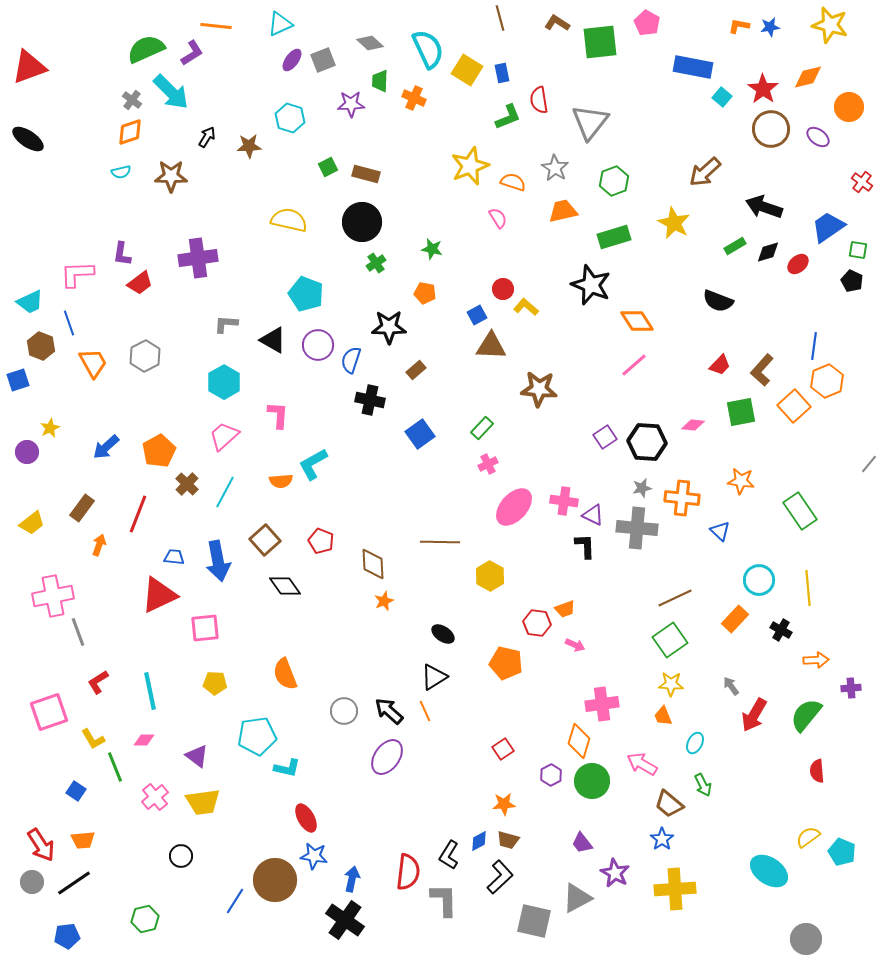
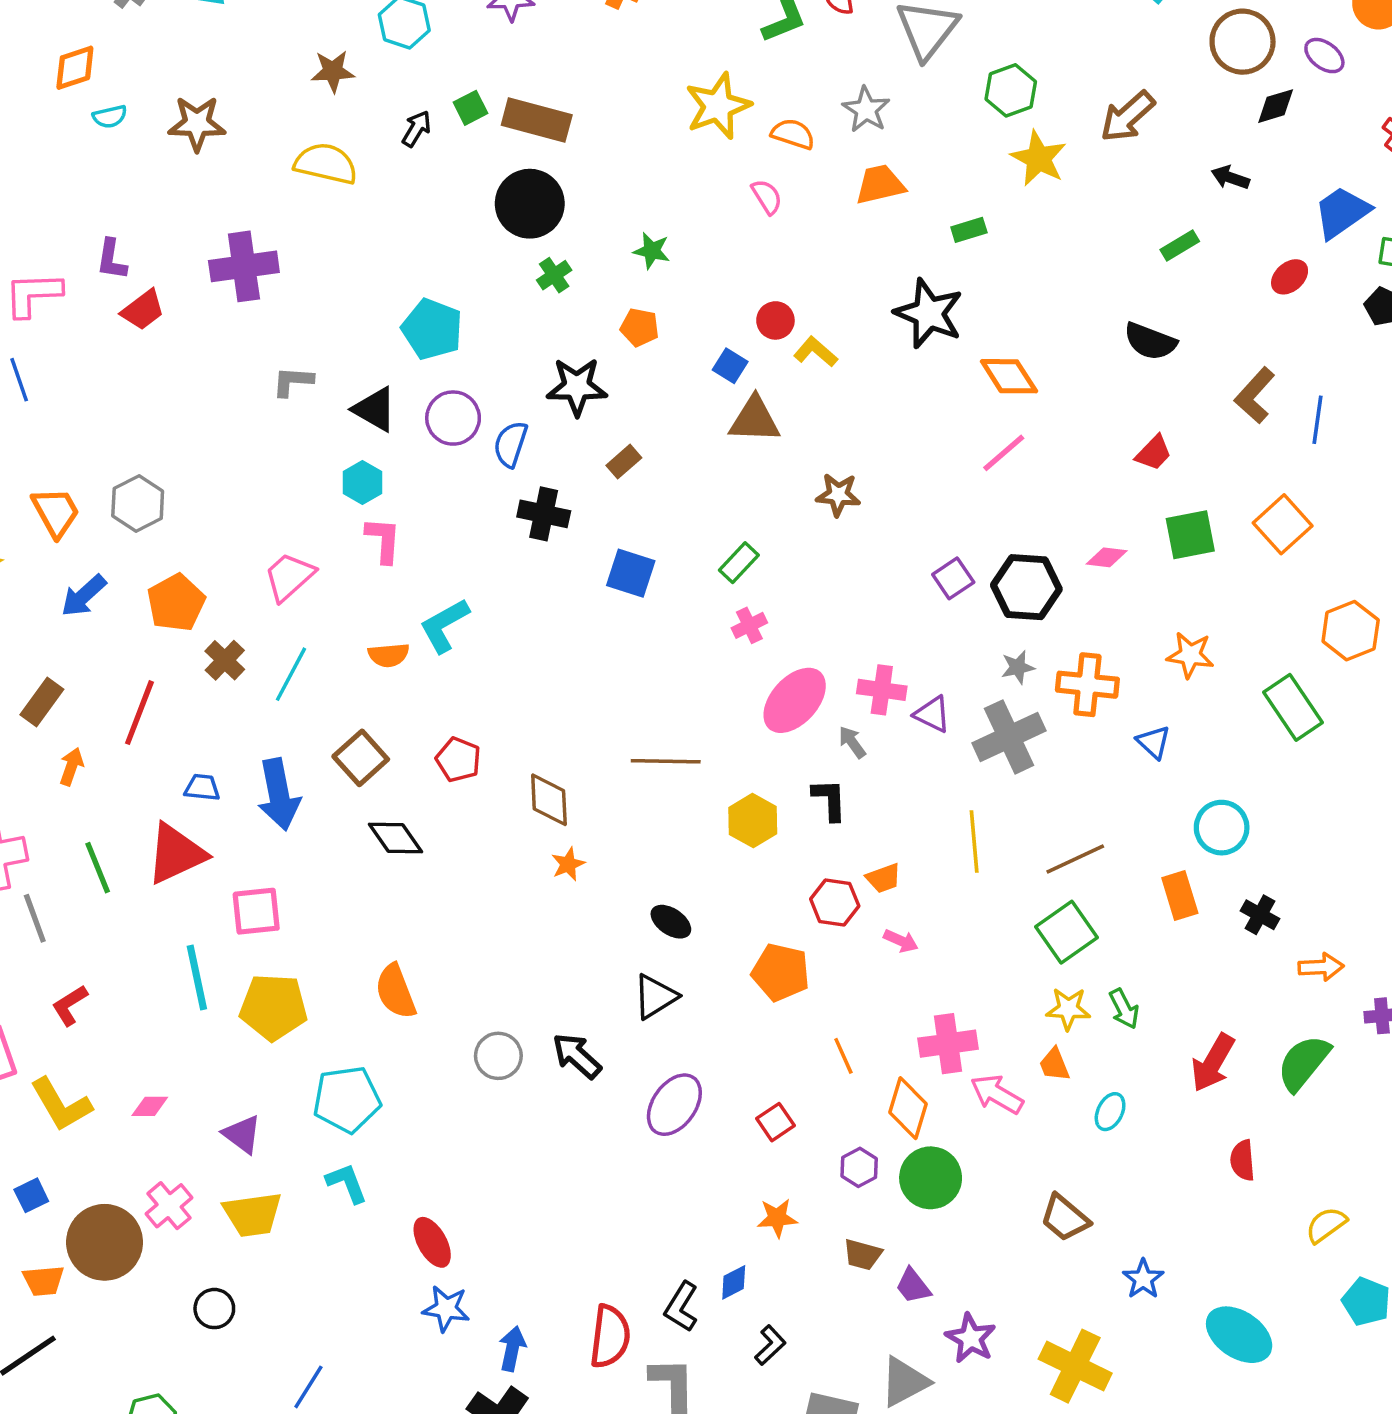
orange diamond: (130, 132) -> (75, 68), moved
black arrow: (207, 137) -> (416, 129), moved
brown rectangle: (366, 174) -> (537, 120), size x1.4
green hexagon: (614, 181) -> (1011, 90), moved
black arrow: (764, 207) -> (1230, 178), size x0.6
yellow semicircle: (289, 220) -> (326, 164), moved
yellow star: (674, 223) -> (1039, 158), moved
green rectangle: (614, 237) -> (969, 230), size x0.6
black diamond: (768, 252) -> (1276, 106), moved
blue square: (477, 315) -> (730, 366), turned -30
gray hexagon: (145, 356) -> (138, 503), moved
orange trapezoid: (93, 363) -> (56, 512), moved
brown L-shape: (762, 370) -> (1255, 395), moved
orange hexagon: (827, 381) -> (1351, 631), moved
cyan hexagon: (224, 382) -> (362, 483), moved, size x0.7
brown star: (539, 389) -> (838, 495), size x0.7
blue square: (420, 434) -> (631, 573), turned -36
gray cross: (637, 528) -> (1009, 737), turned -30
black L-shape: (585, 546) -> (829, 800), moved
yellow line: (808, 588) -> (974, 842), moved
orange rectangle: (735, 619) -> (1180, 896), turned -60
yellow pentagon: (215, 683) -> (274, 1007), size x1.6
gray arrow: (731, 686) -> (852, 742), moved
cyan line: (150, 691) -> (197, 977), moved
orange line: (425, 711) -> (843, 1056), moved
yellow L-shape: (93, 739) -> (61, 1105), size x1.5
purple ellipse: (387, 757) -> (674, 1105), moved
pink arrow: (642, 764) -> (997, 1094), moved
green line: (115, 767) -> (98, 868), moved
cyan L-shape: (287, 768) -> (347, 1183), moved, turned -124
red semicircle: (817, 771) -> (1243, 1160), moved
green arrow: (703, 785) -> (1124, 1009), moved
blue square: (76, 791) -> (31, 1195), turned 30
yellow semicircle: (808, 837) -> (1326, 1225), moved
blue star: (662, 839) -> (1143, 1279), moved
brown trapezoid: (508, 840) -> (863, 1255), moved
black L-shape: (500, 877) -> (770, 1345), size x0.7
brown circle: (275, 880) -> (105, 1242), moved
yellow cross: (675, 889) -> (1075, 1366), turned 30

